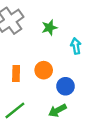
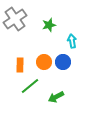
blue circle: (65, 86) -> (63, 62), moved
green line: (15, 110) -> (30, 86), moved

